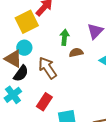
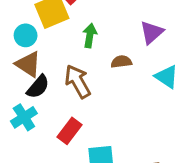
green arrow: (64, 37) -> (90, 36), moved
cyan circle: (24, 48) -> (26, 35), moved

